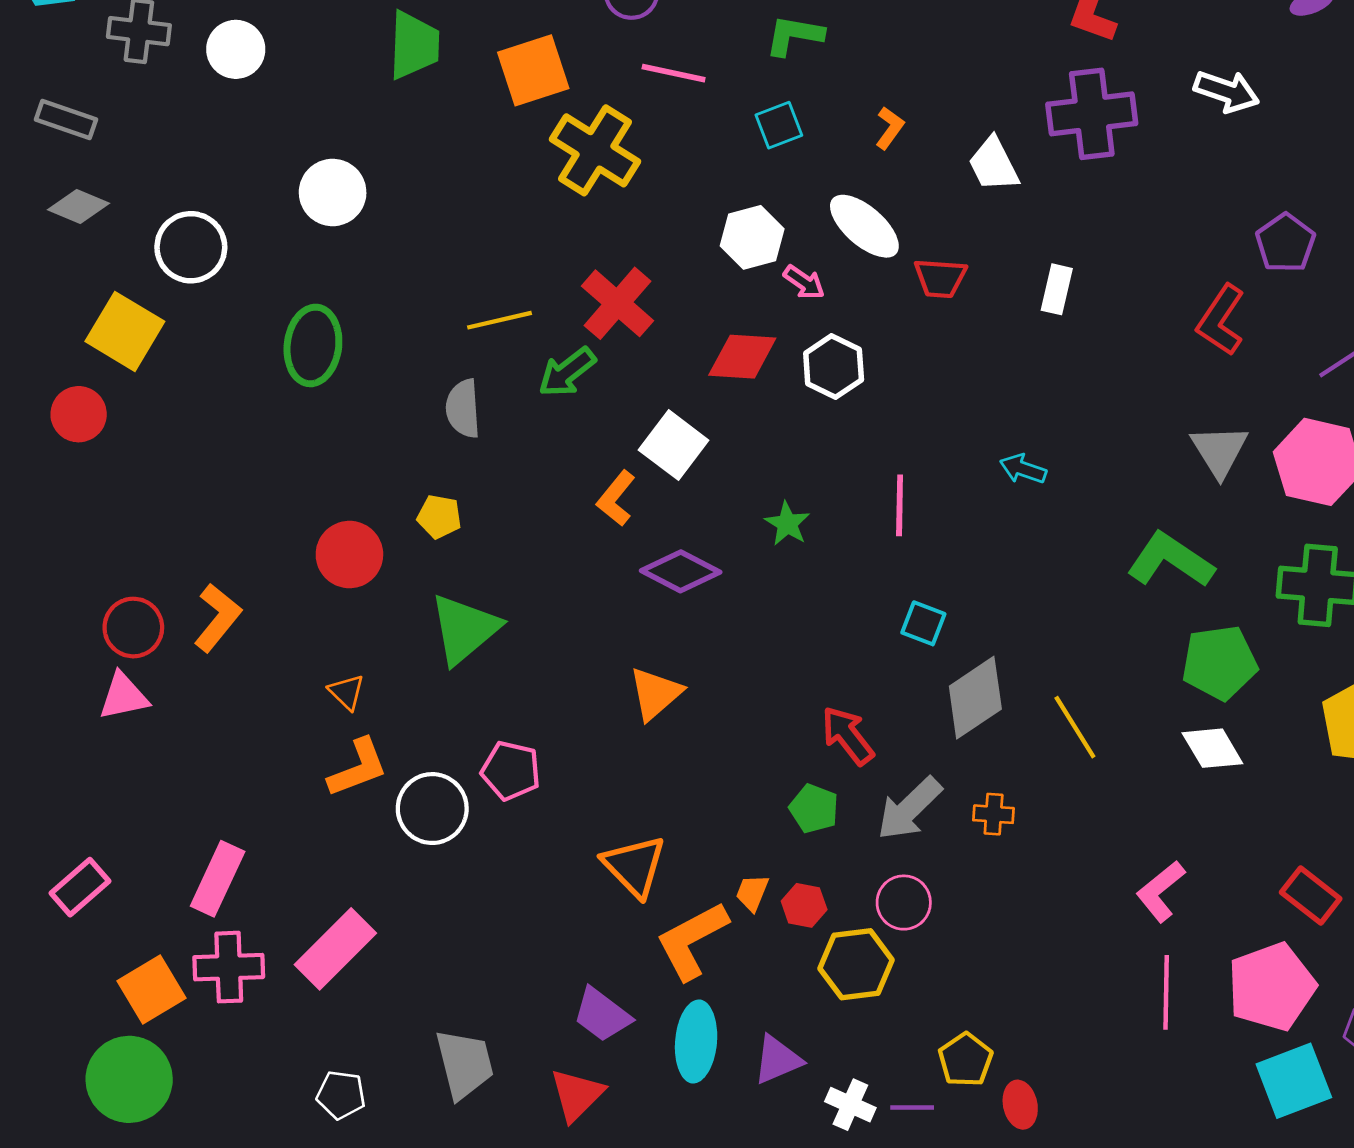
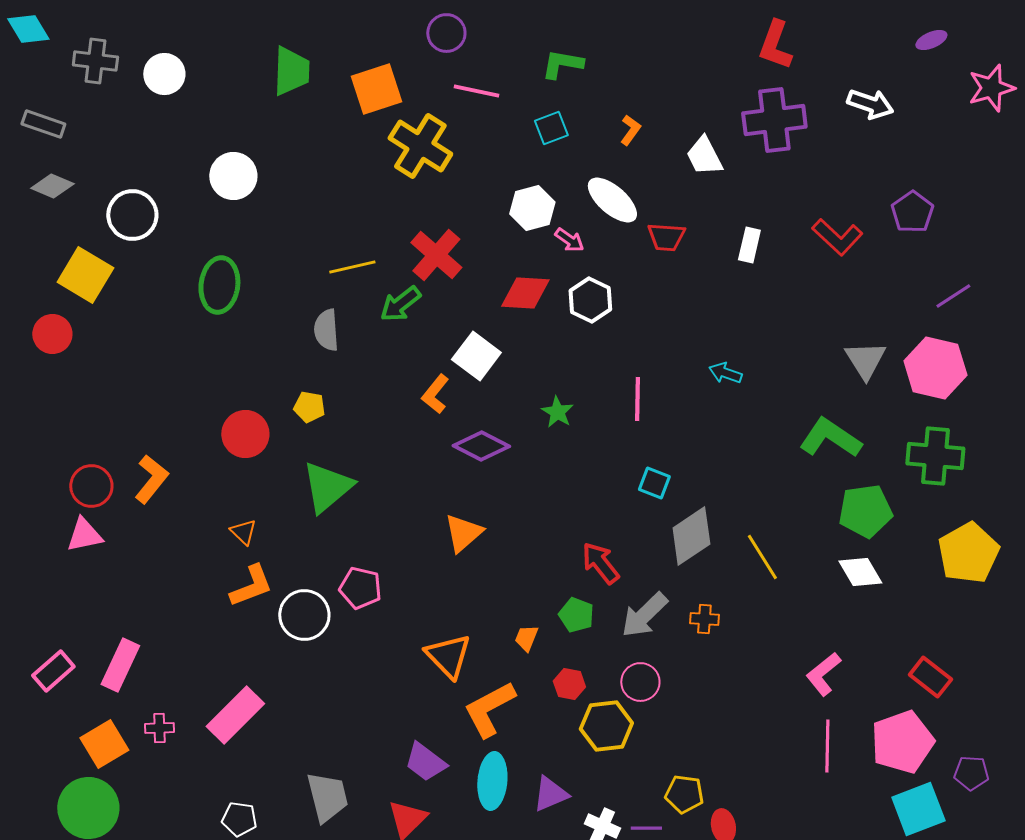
red L-shape: (1221, 320) -> (837, 237), moved, turned -81
pink rectangle: (218, 879) -> (120, 665), moved
orange trapezoid: (752, 893) -> (526, 638), moved
pink cross: (229, 967) -> (159, 728), size x0.6
yellow pentagon: (965, 1060) -> (684, 794), turned -30

